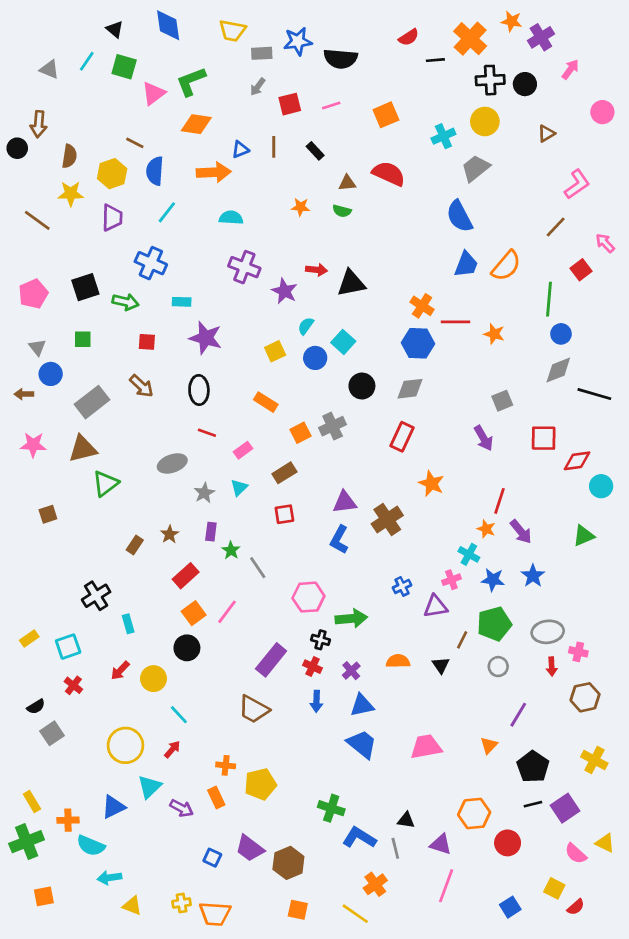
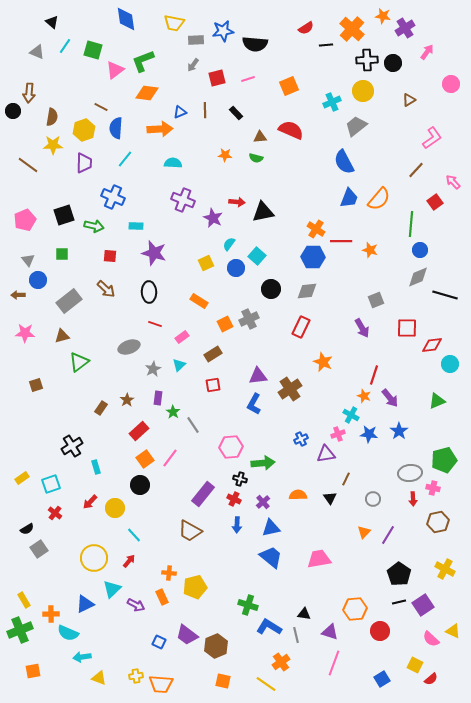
black triangle: (115, 29) -> (52, 22), moved
brown triangle: (83, 449) -> (62, 336), size x0.7
green pentagon: (494, 624) -> (444, 460), moved
orange triangle: (489, 745) -> (364, 532), moved

